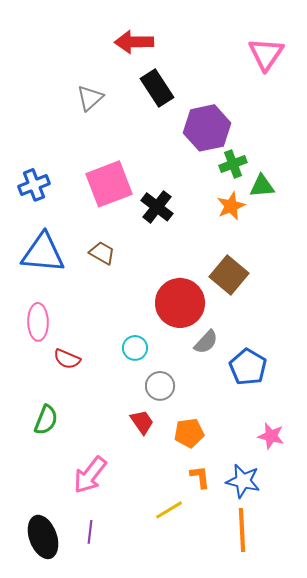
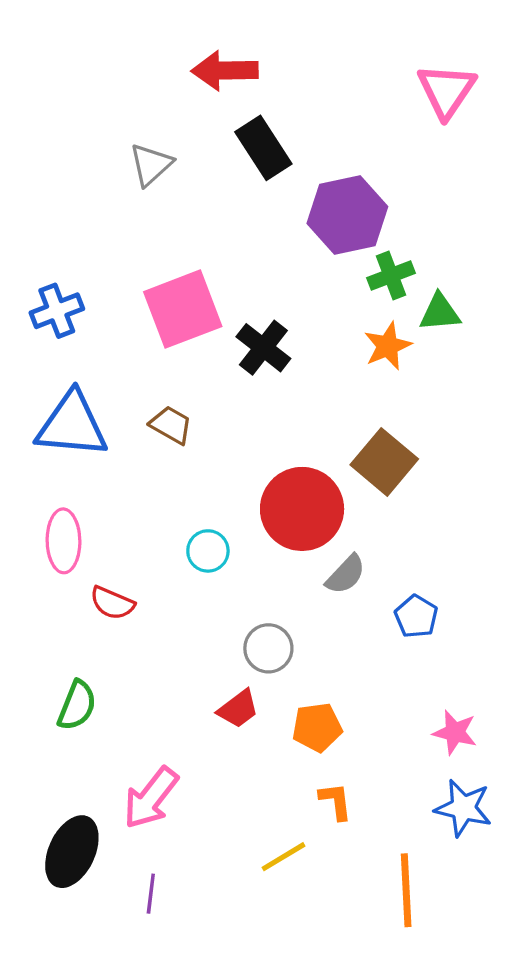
cyan circle: (135, 348) -> (208, 551), moved
blue pentagon: (248, 367) -> (416, 616), size x0.7
red trapezoid: (142, 422) -> (238, 709), turned 88
blue star: (243, 481) -> (463, 808), moved
black ellipse: (43, 537) -> (72, 852), moved, turned 45

